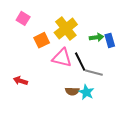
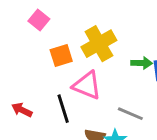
black line: (80, 62) -> (63, 109), moved

